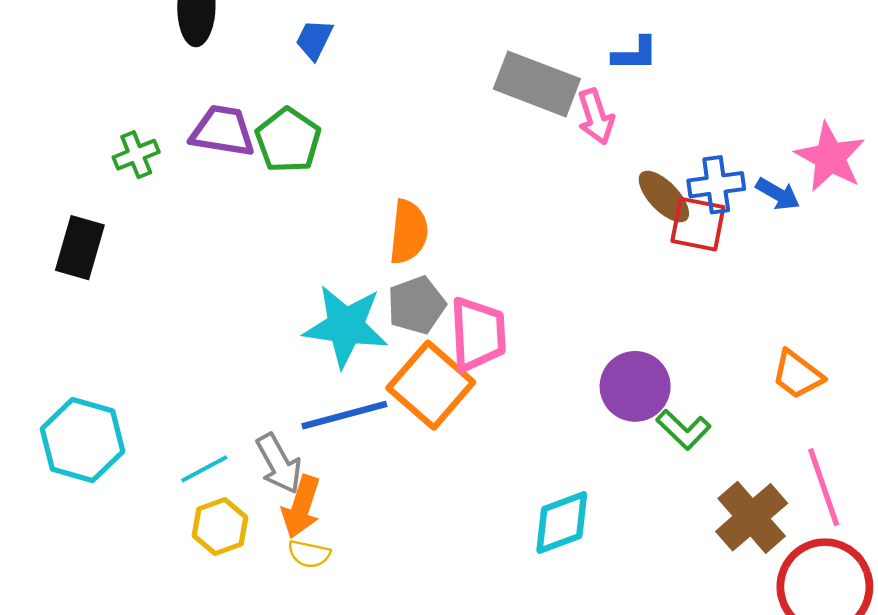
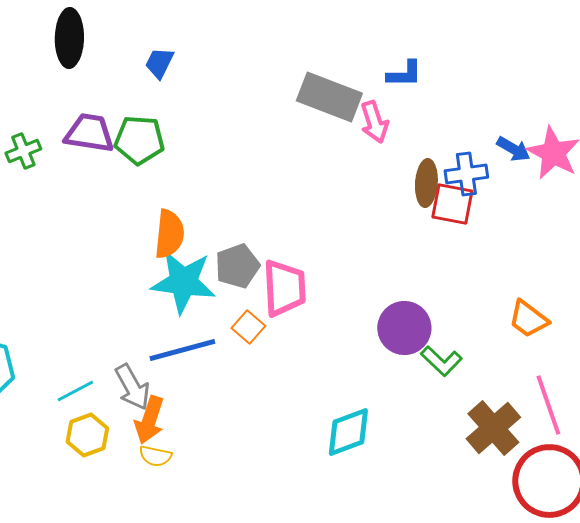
green pentagon: (288, 140) -> (139, 140), turned -30
blue arrow: (778, 194) -> (513, 149), moved
brown ellipse: (664, 197) -> (426, 183), turned 48
orange semicircle: (409, 232) -> (169, 234), moved
orange square: (431, 385) -> (248, 327), size x0.5

